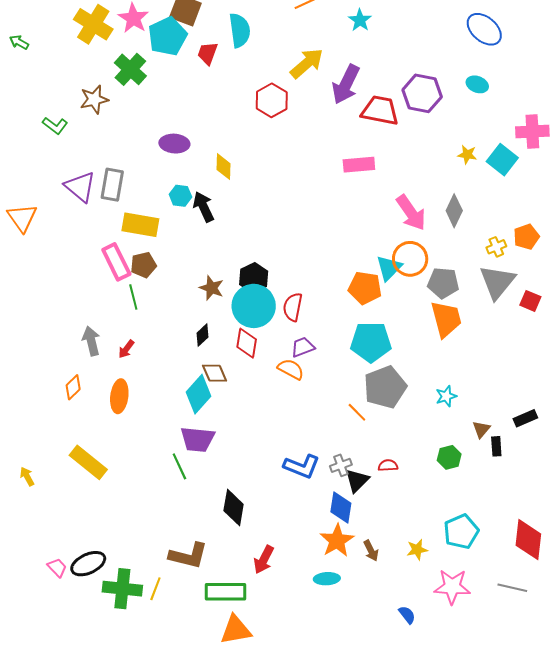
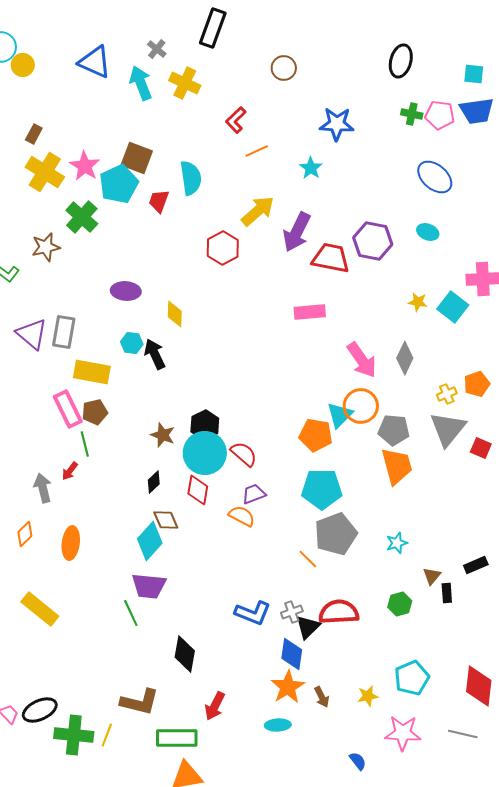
red semicircle: (293, 307) -> (244, 454), turned 120
red arrow: (126, 349) -> (70, 471), moved
red semicircle: (388, 465) -> (339, 612), size x2.0

